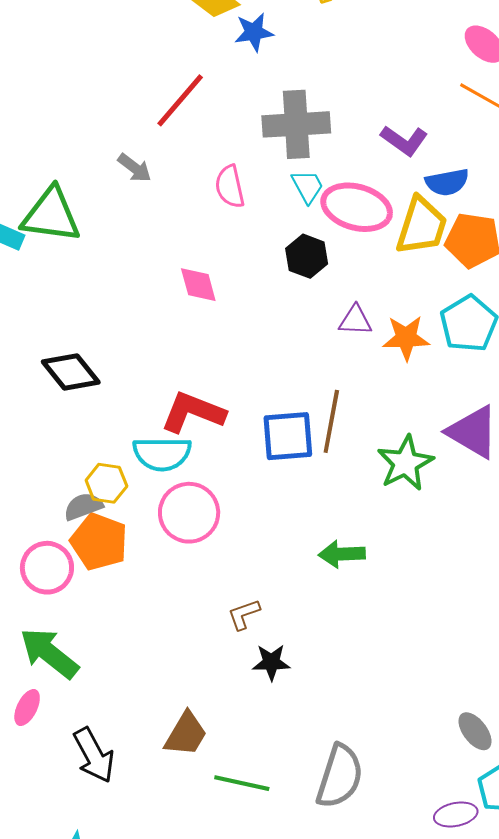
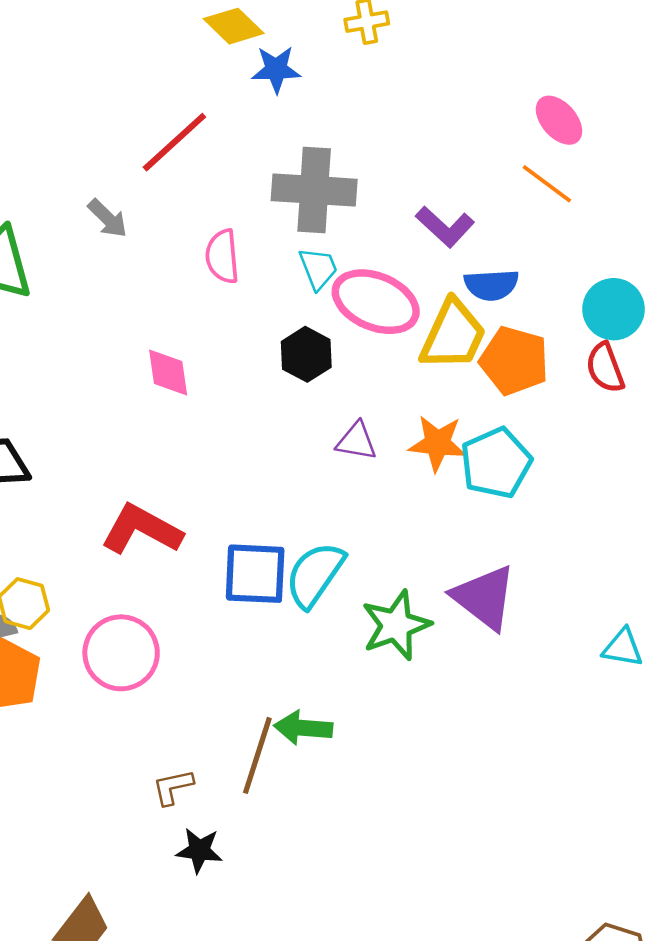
orange star: (406, 338) -> (437, 443), moved
brown line: (331, 421) -> (257, 755), moved
cyan semicircle: (162, 454) -> (315, 575), moved, turned 118

